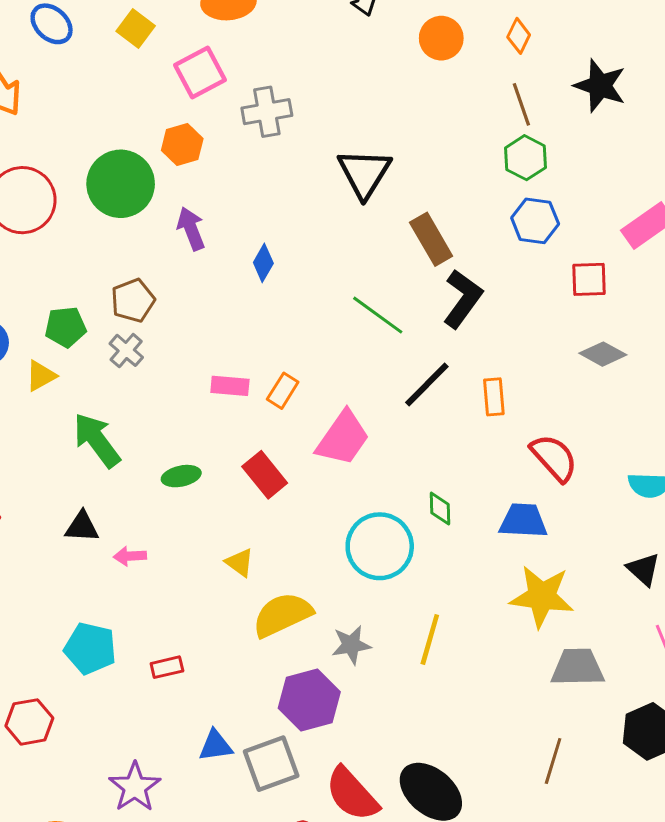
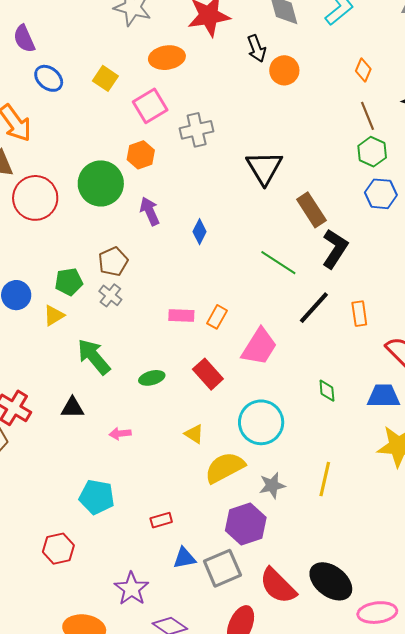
orange circle: (441, 38) -> (284, 70), moved
black triangle: (82, 527) -> (72, 408), moved
cyan circle: (380, 546) -> (261, 422), moved
red rectangle: (167, 667) -> (161, 520), moved

